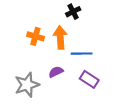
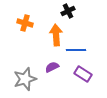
orange cross: (35, 36) -> (25, 23), moved

